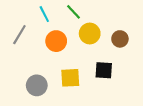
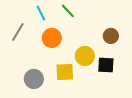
yellow circle: (90, 33) -> (85, 56), moved
black square: (104, 70) -> (106, 65), moved

